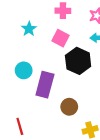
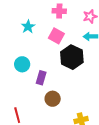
purple rectangle: (45, 85) -> (41, 78), size x0.6
brown circle: (69, 107) -> (53, 99), moved

